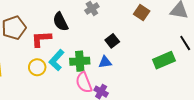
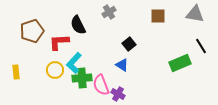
brown square: (142, 13) -> (158, 16), turned -35
green cross: (80, 61) -> (82, 78), moved
blue triangle: (105, 62) -> (122, 65), turned 40

